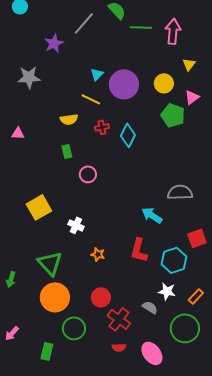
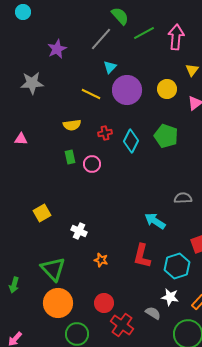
gray line: (84, 23) -> (101, 39), moved
green line: (141, 27) -> (144, 33), turned -30
cyan triangle: (97, 74) -> (110, 67), moved
yellow line: (91, 99) -> (91, 94), moved
green pentagon: (173, 115) -> (166, 136), moved
pink circle: (88, 174) -> (92, 164), moved
gray semicircle: (180, 192) -> (183, 198), size x0.7
yellow square: (39, 207) -> (42, 213), size x0.7

